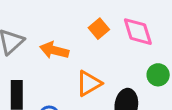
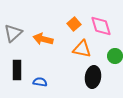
orange triangle: (89, 83) -> (82, 49), moved, turned 42

